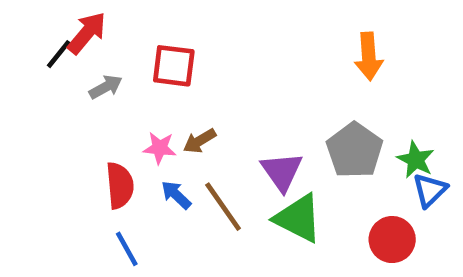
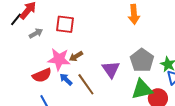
orange arrow: (369, 56) -> (134, 14), moved
pink star: (160, 148) -> (59, 59), size x1.6
red semicircle: (120, 186) -> (42, 75), turned 72
green triangle: (298, 218) -> (142, 89), moved, turned -40

